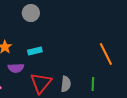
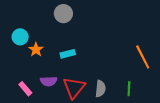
purple semicircle: (16, 68) -> (49, 81), moved

